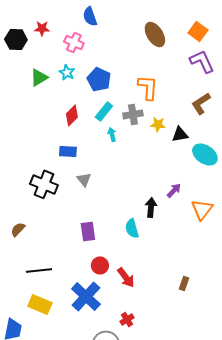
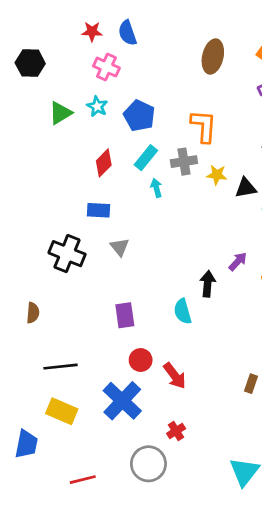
red star: (42, 28) -> (92, 32), moved
brown ellipse: (155, 34) -> (213, 56), turned 45
brown semicircle: (18, 229) -> (33, 313), turned 140

